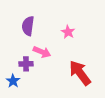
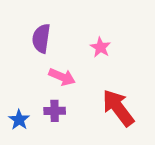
purple cross: (26, 64) -> (55, 111), moved

